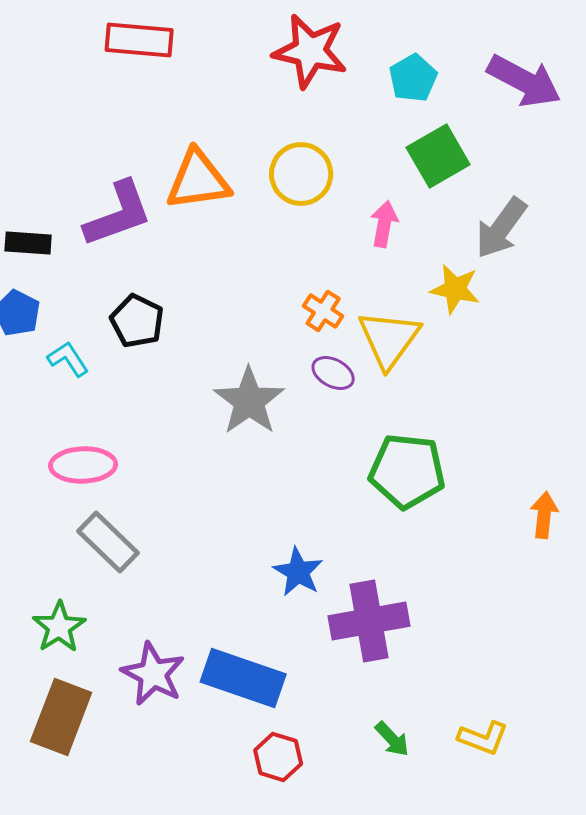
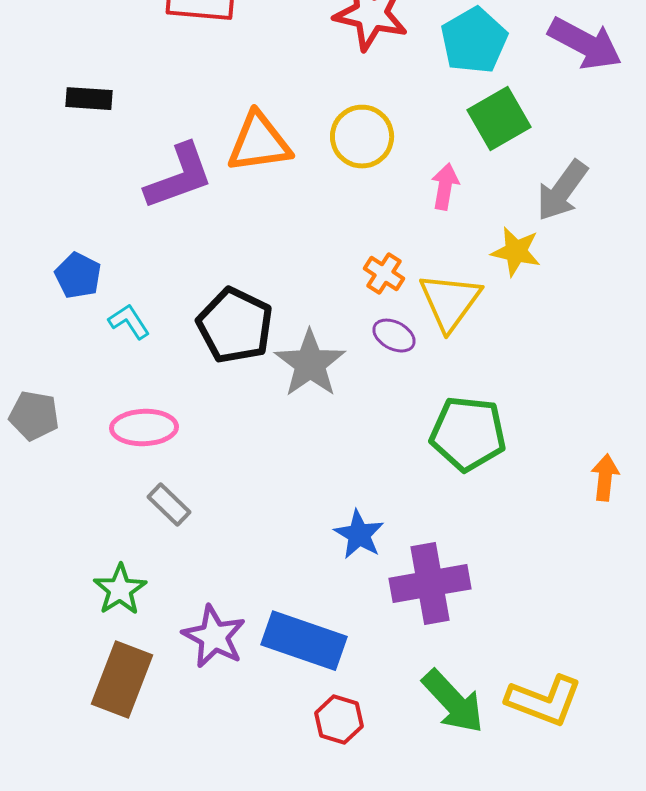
cyan pentagon: (413, 78) -> (474, 41), size x1.4
black rectangle: (28, 243) -> (89, 99), moved
black pentagon: (137, 321) -> (235, 326), moved, size x1.4
gray rectangle: (108, 542) -> (169, 505), size x0.7
yellow L-shape: (483, 738) -> (544, 701), size x1.5
green arrow: (392, 739) -> (453, 702), size x1.8

